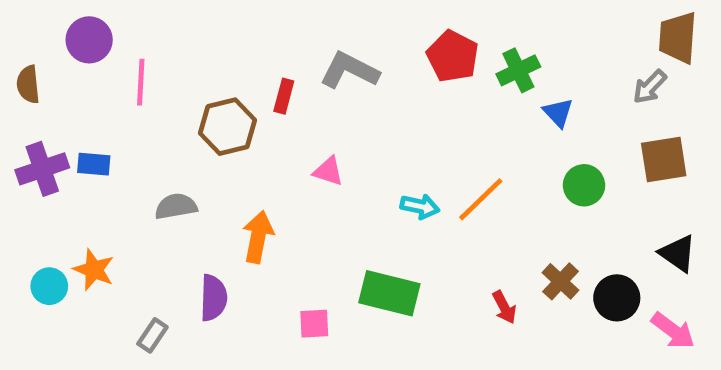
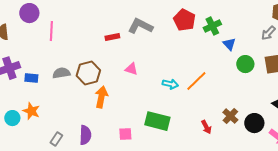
red rectangle: (284, 96) -> (112, 37), turned 64
brown hexagon: (227, 127) -> (88, 73), moved
blue rectangle: (94, 164) -> (31, 78), moved
green circle: (584, 185) -> (245, 64), moved
gray semicircle: (176, 206) -> (61, 73), moved
purple semicircle: (213, 298) -> (85, 135), moved

